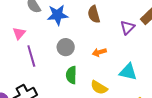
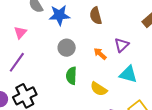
purple triangle: (128, 28) -> (122, 45), moved
orange arrow: (99, 52) -> (100, 54), turned 56
purple line: (31, 56) -> (17, 62), moved, turned 50

